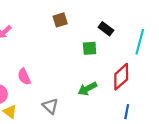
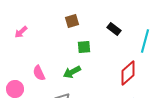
green square: (90, 48) -> (84, 47), moved
green arrow: (87, 89) -> (72, 72), moved

